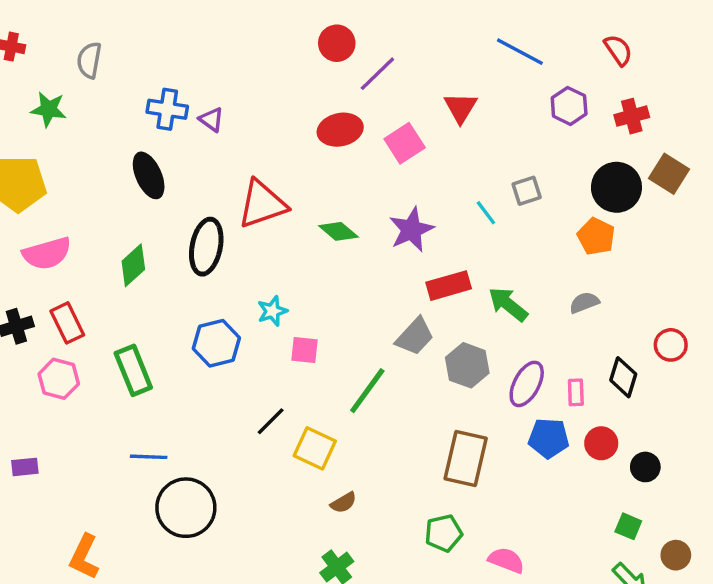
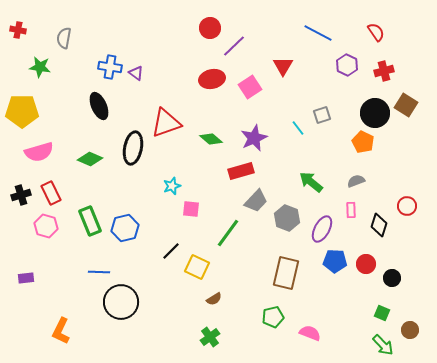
green diamond: (133, 265) -> (90, 159), turned 65
red rectangle: (449, 286) -> (241, 171), moved
blue hexagon: (216, 343) -> (125, 228), moved
pink rectangle: (576, 392) -> (351, 210), moved

